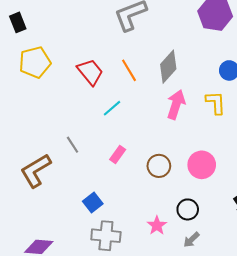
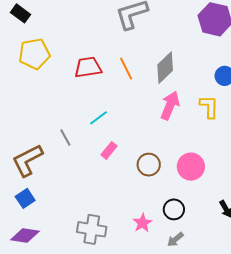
black rectangle: (18, 22) -> (20, 13), turned -36
red trapezoid: (90, 72) -> (88, 67), turned -64
cyan line: (112, 108) -> (98, 118), moved
blue square: (93, 203) -> (25, 198), moved

